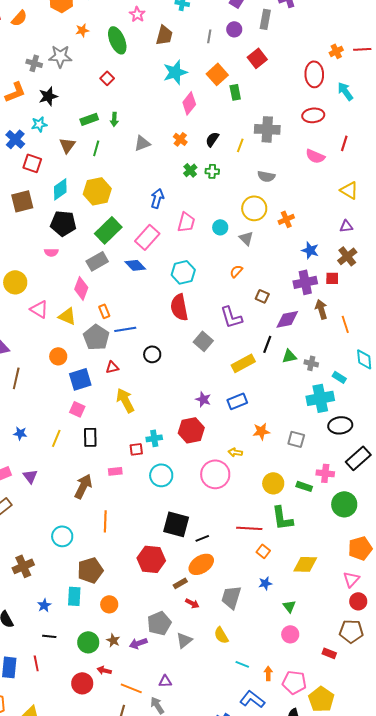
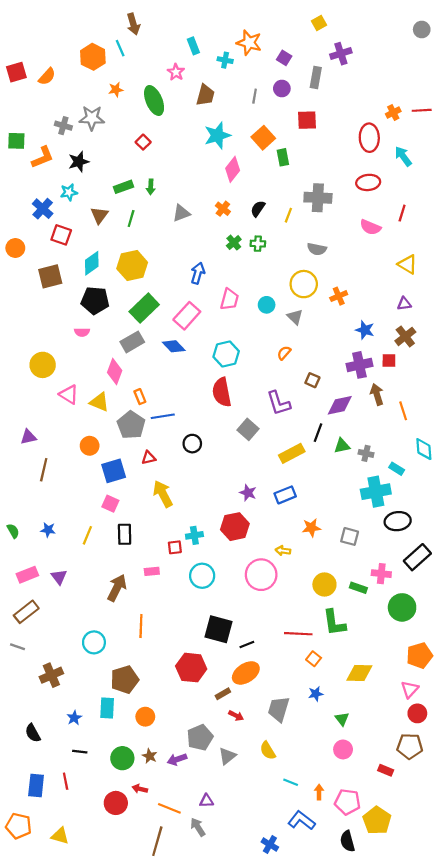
red square: (257, 58) -> (307, 120), turned 36

